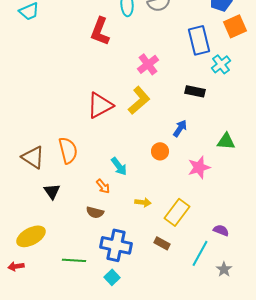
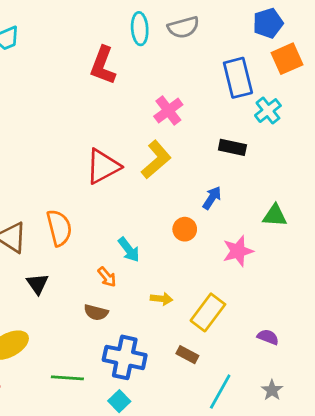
cyan line: (200, 253) -> (220, 392), moved

